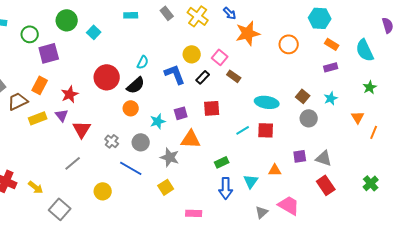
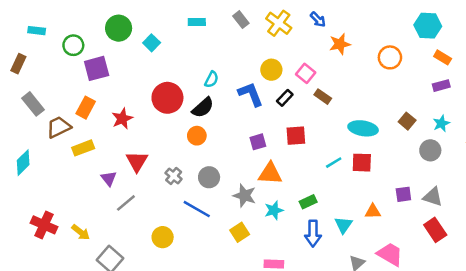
orange star: (248, 33) -> (340, 44), size x0.7
purple triangle: (62, 115) -> (109, 178), moved
gray circle: (309, 118) -> (430, 150), moved
cyan star: (158, 121) -> (274, 210), moved

